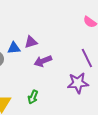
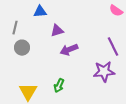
blue triangle: (14, 48) -> (40, 12), moved

